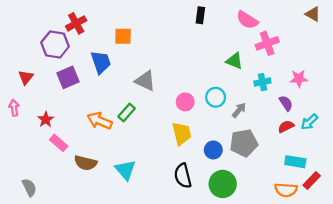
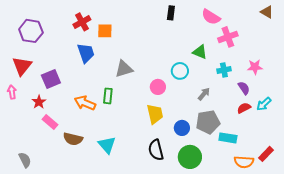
red cross: (76, 23) -> (82, 22), moved
purple hexagon: (55, 45) -> (31, 31), moved
red triangle: (26, 77) -> (22, 66), size x1.5
purple square: (68, 77) -> (51, 79), moved
gray triangle: (145, 81) -> (124, 69), turned -42
cyan circle: (216, 97) -> (180, 71), moved
green rectangle: (127, 112) -> (108, 96), turned -35
cyan rectangle: (295, 162) -> (228, 138), moved

